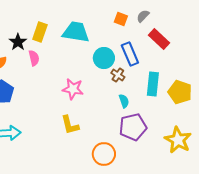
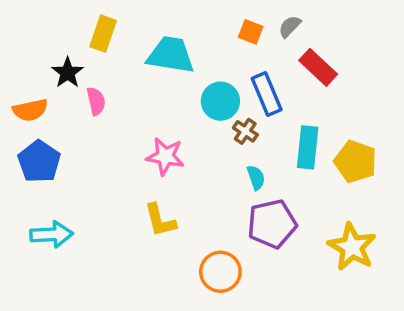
yellow rectangle: (40, 32) -> (103, 34), moved

